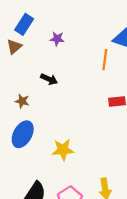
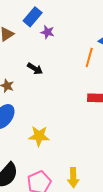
blue rectangle: (24, 24) -> (33, 17), moved

